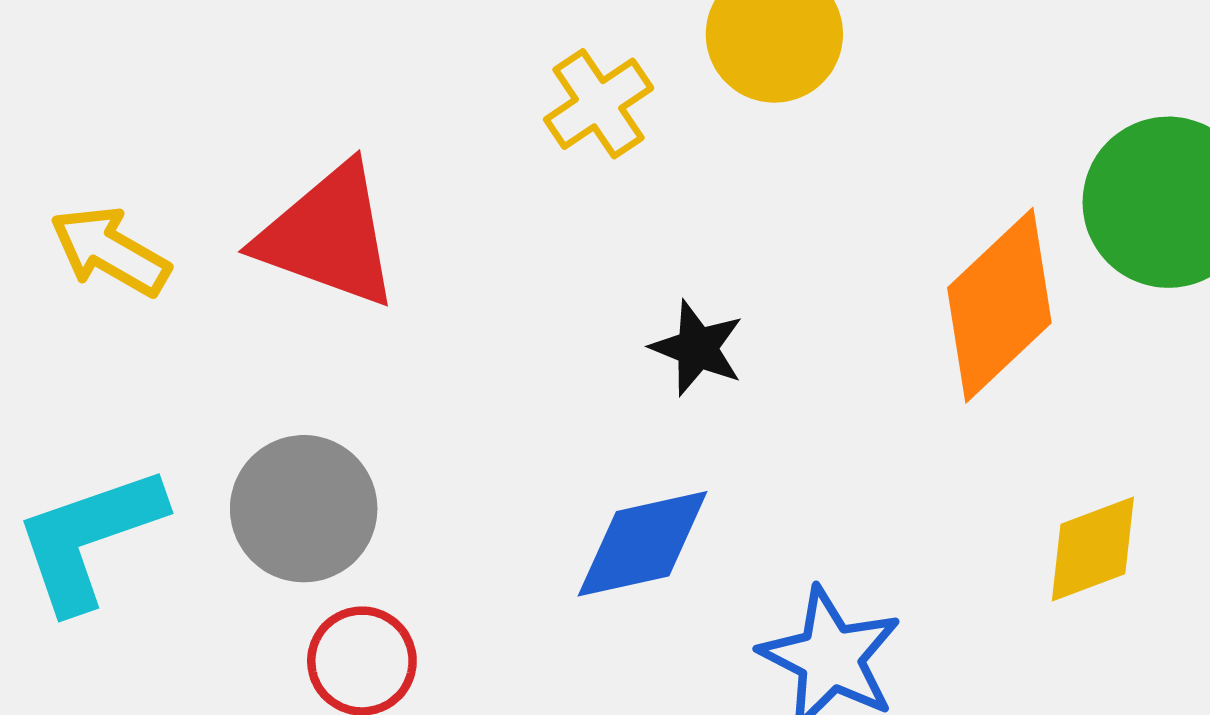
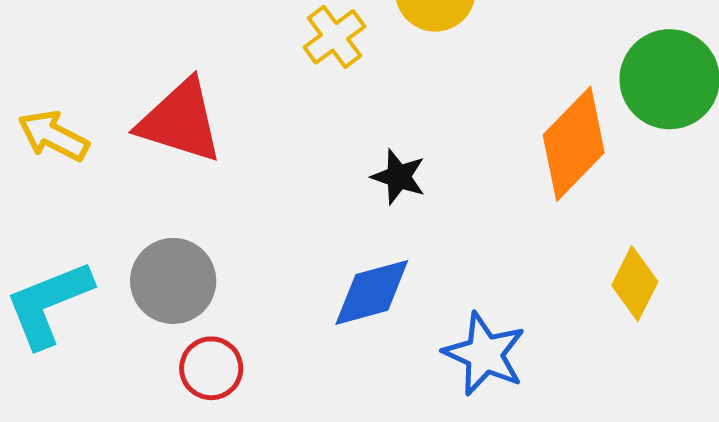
yellow diamond: (1093, 549) -> (635, 284), turned -40

